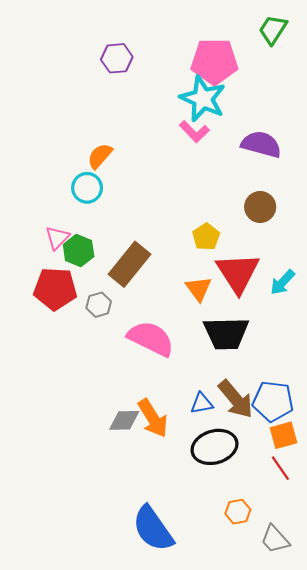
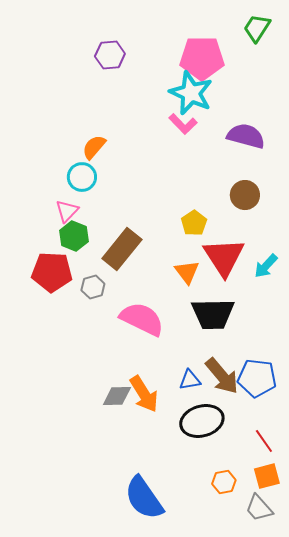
pink triangle: (57, 238) -> (67, 211), moved
orange square: (283, 435) -> (267, 476), moved

